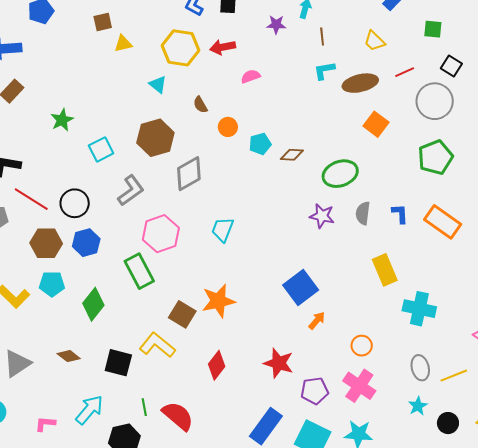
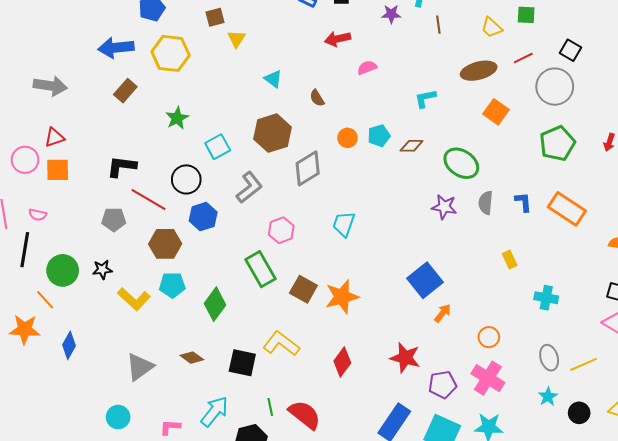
green square: (433, 29) -> (526, 15), moved
yellow triangle: (123, 44) -> (237, 39), turned -42
yellow hexagon: (181, 48) -> (171, 53), moved
cyan L-shape: (324, 70) -> (425, 98), moved
orange circle: (228, 127) -> (347, 138), moved
green ellipse: (340, 174) -> (461, 163), turned 56
black circle: (75, 203) -> (186, 179), moved
pink hexagon: (161, 234) -> (281, 230), size x0.7
blue hexagon: (86, 243) -> (203, 217), moved
yellow rectangle: (385, 270) -> (510, 259), size x0.6
cyan cross: (419, 309) -> (546, 298), size x0.7
brown square: (182, 314) -> (303, 289), moved

